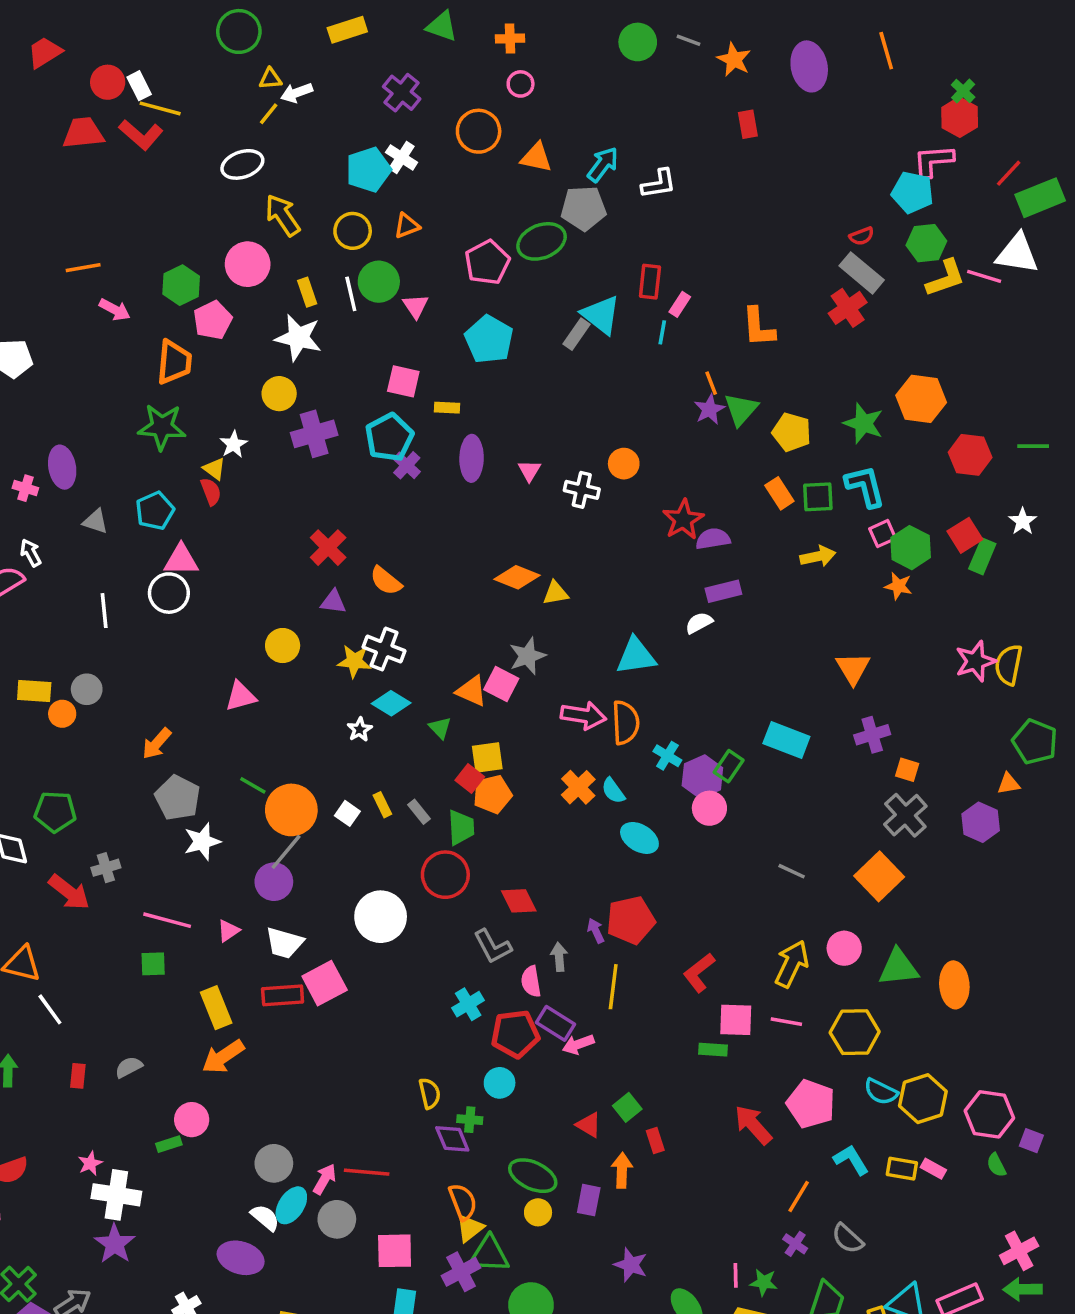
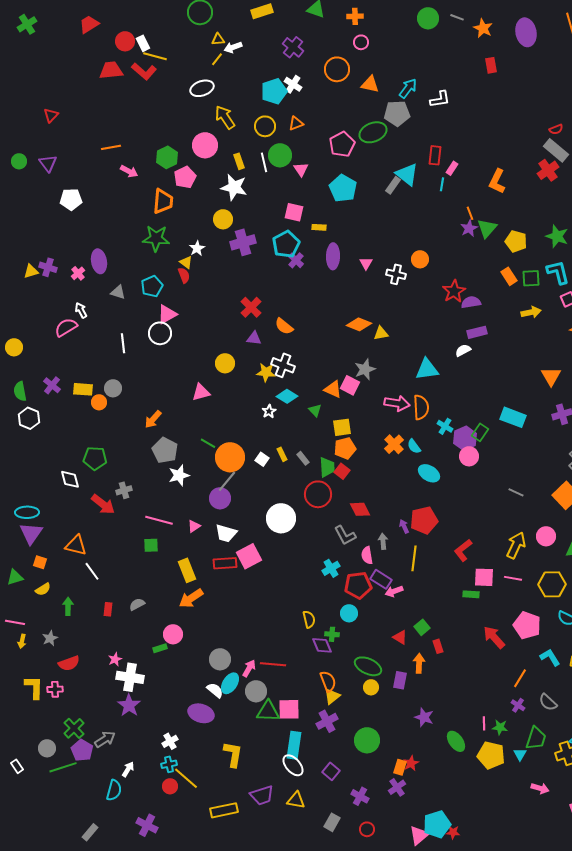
orange L-shape: (758, 327) -> (497, 181), turned 30
pink cross: (25, 488) -> (78, 273), turned 32
pink triangle: (181, 560) -> (167, 314), turned -30
red square: (470, 778) -> (342, 471), moved
green triangle: (489, 1254) -> (268, 711), moved

